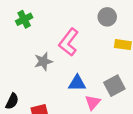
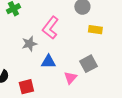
blue triangle: (77, 83) -> (48, 62), moved

